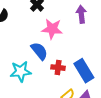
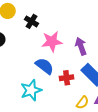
purple arrow: (81, 14) -> (81, 46), moved

